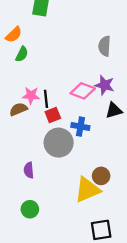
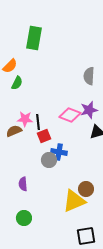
purple star: (105, 85) -> (89, 110), turned -30
blue cross: (80, 127) -> (59, 152), moved
gray circle: (59, 143) -> (49, 160), size x0.6

